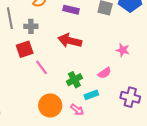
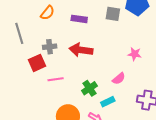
gray cross: (31, 26) -> (50, 47), moved
pink line: (42, 67) -> (56, 79), turned -56

